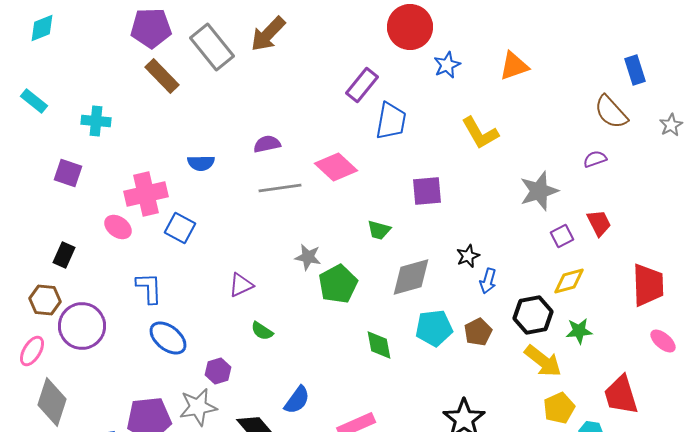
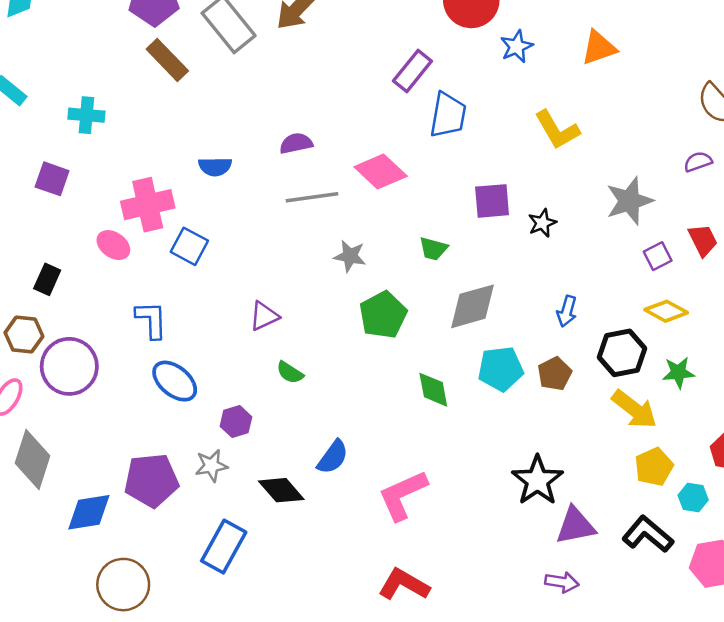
black star: (468, 256) -> (542, 223), moved
gray star: (308, 257) -> (350, 256), moved
yellow diamond: (569, 281) -> (666, 311), turned 44
gray star: (198, 407) -> (211, 466), size x0.7

